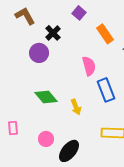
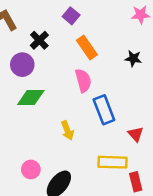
orange rectangle: (105, 34) -> (87, 48), moved
green diamond: (46, 97) -> (31, 98), moved, turned -50

